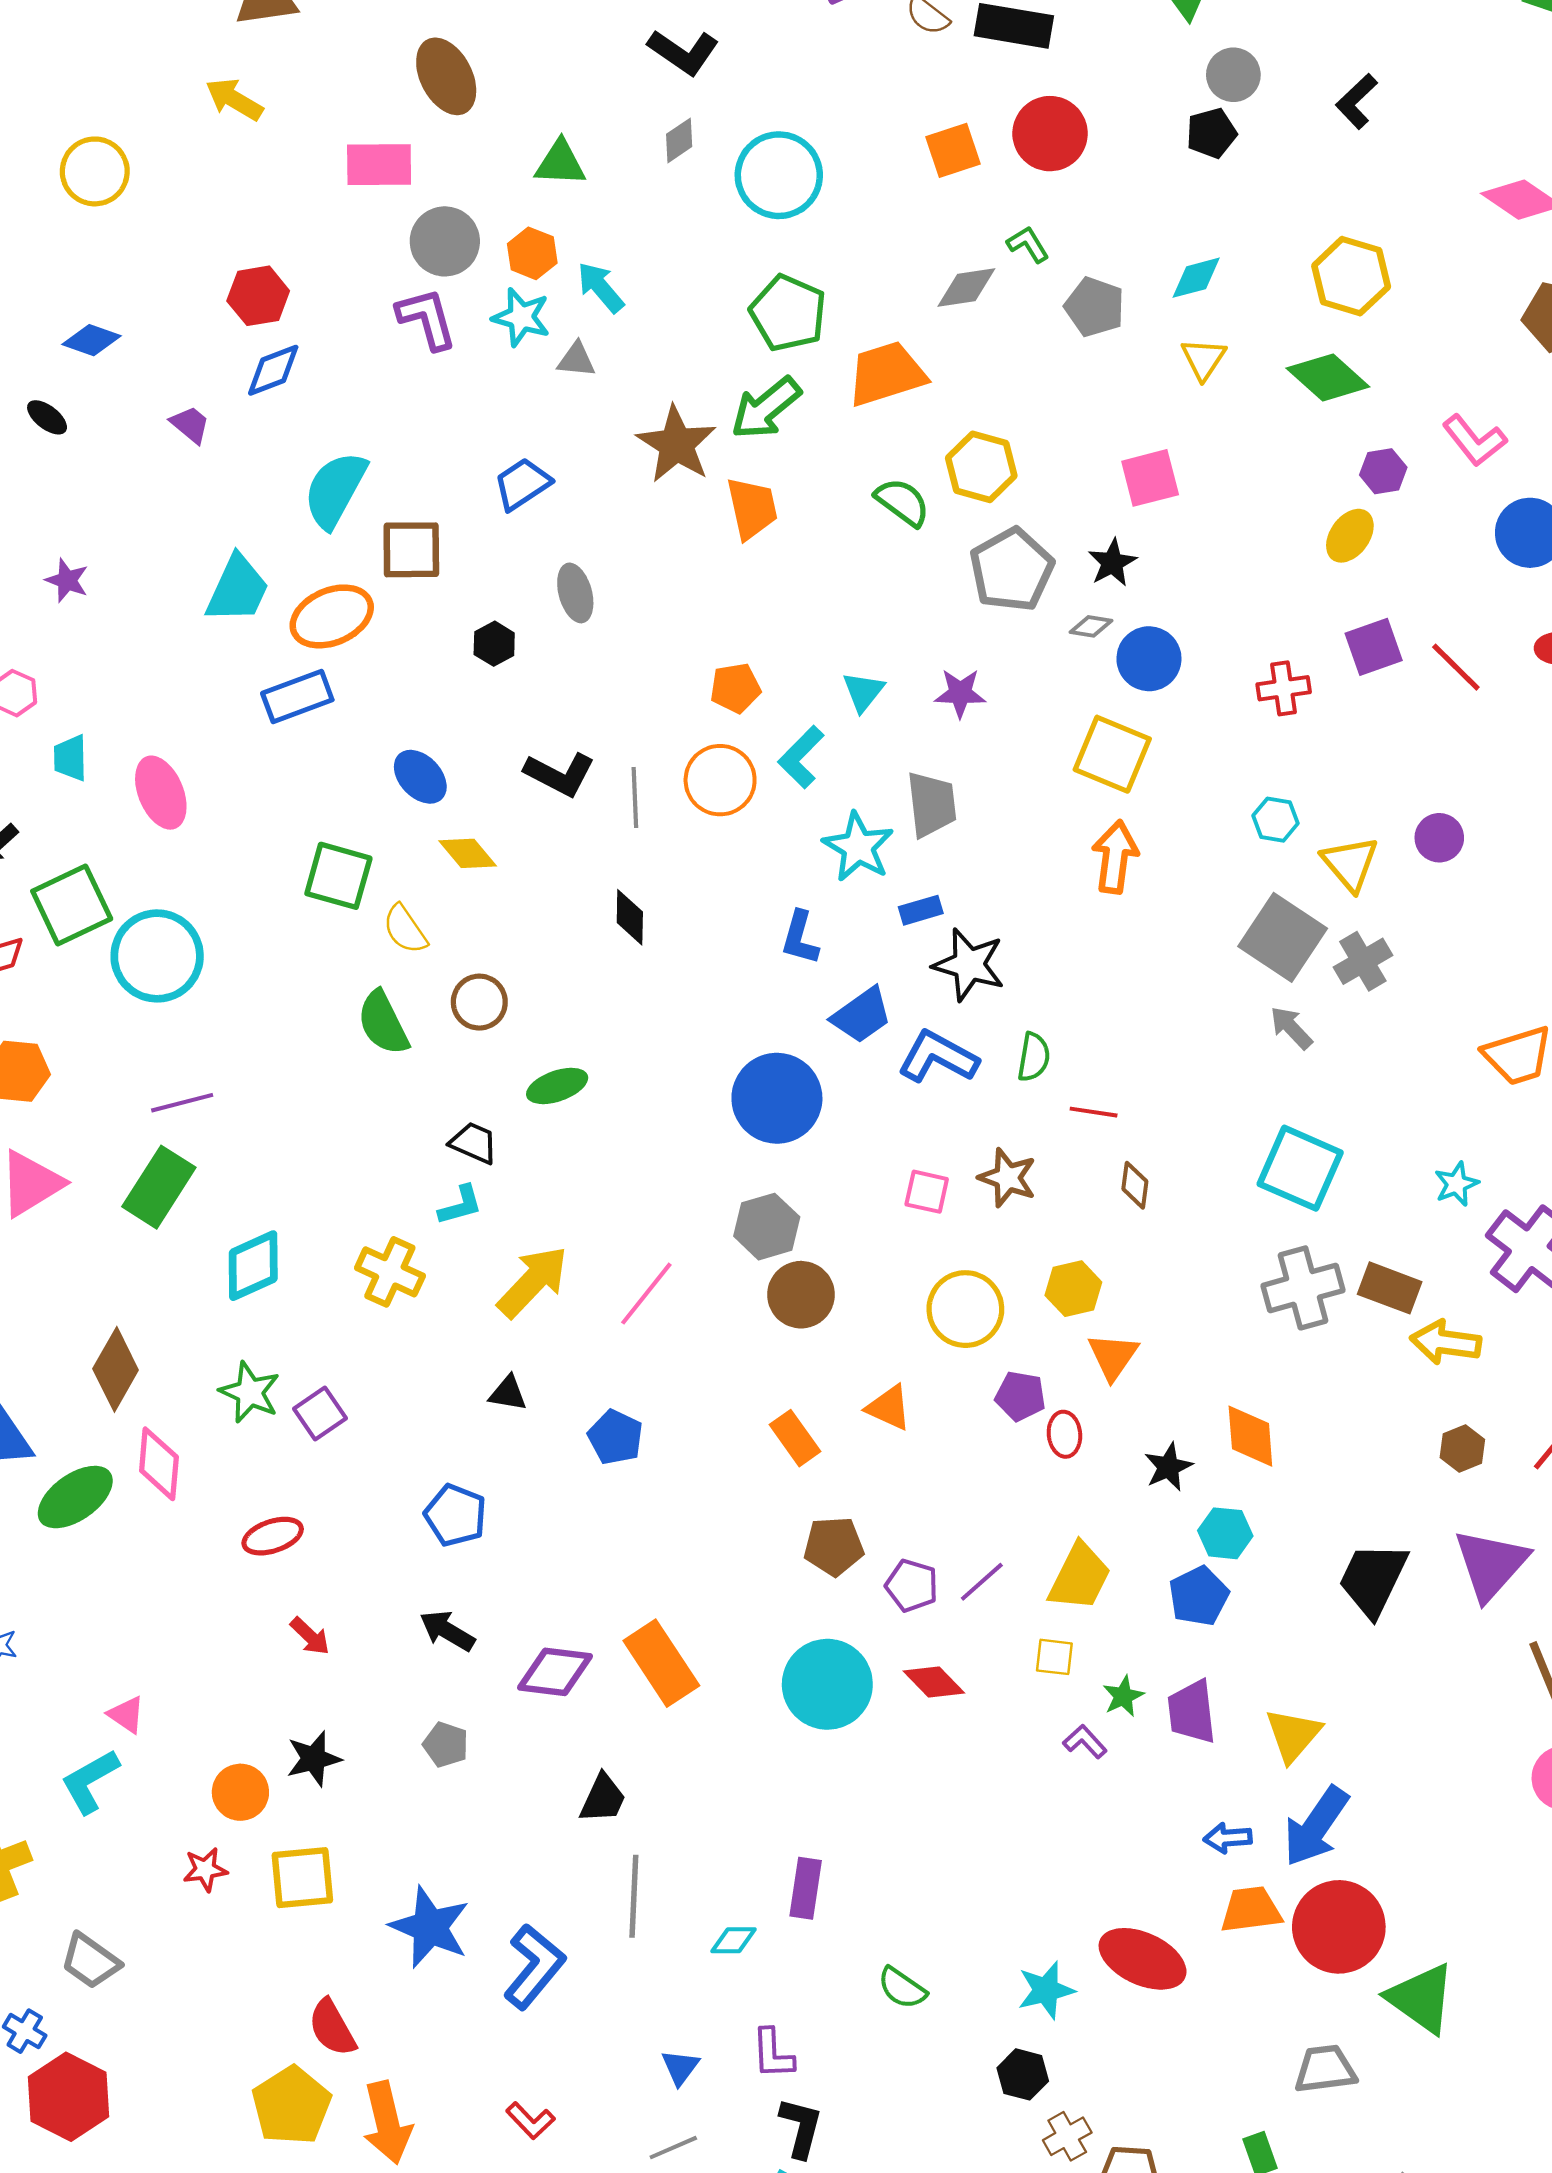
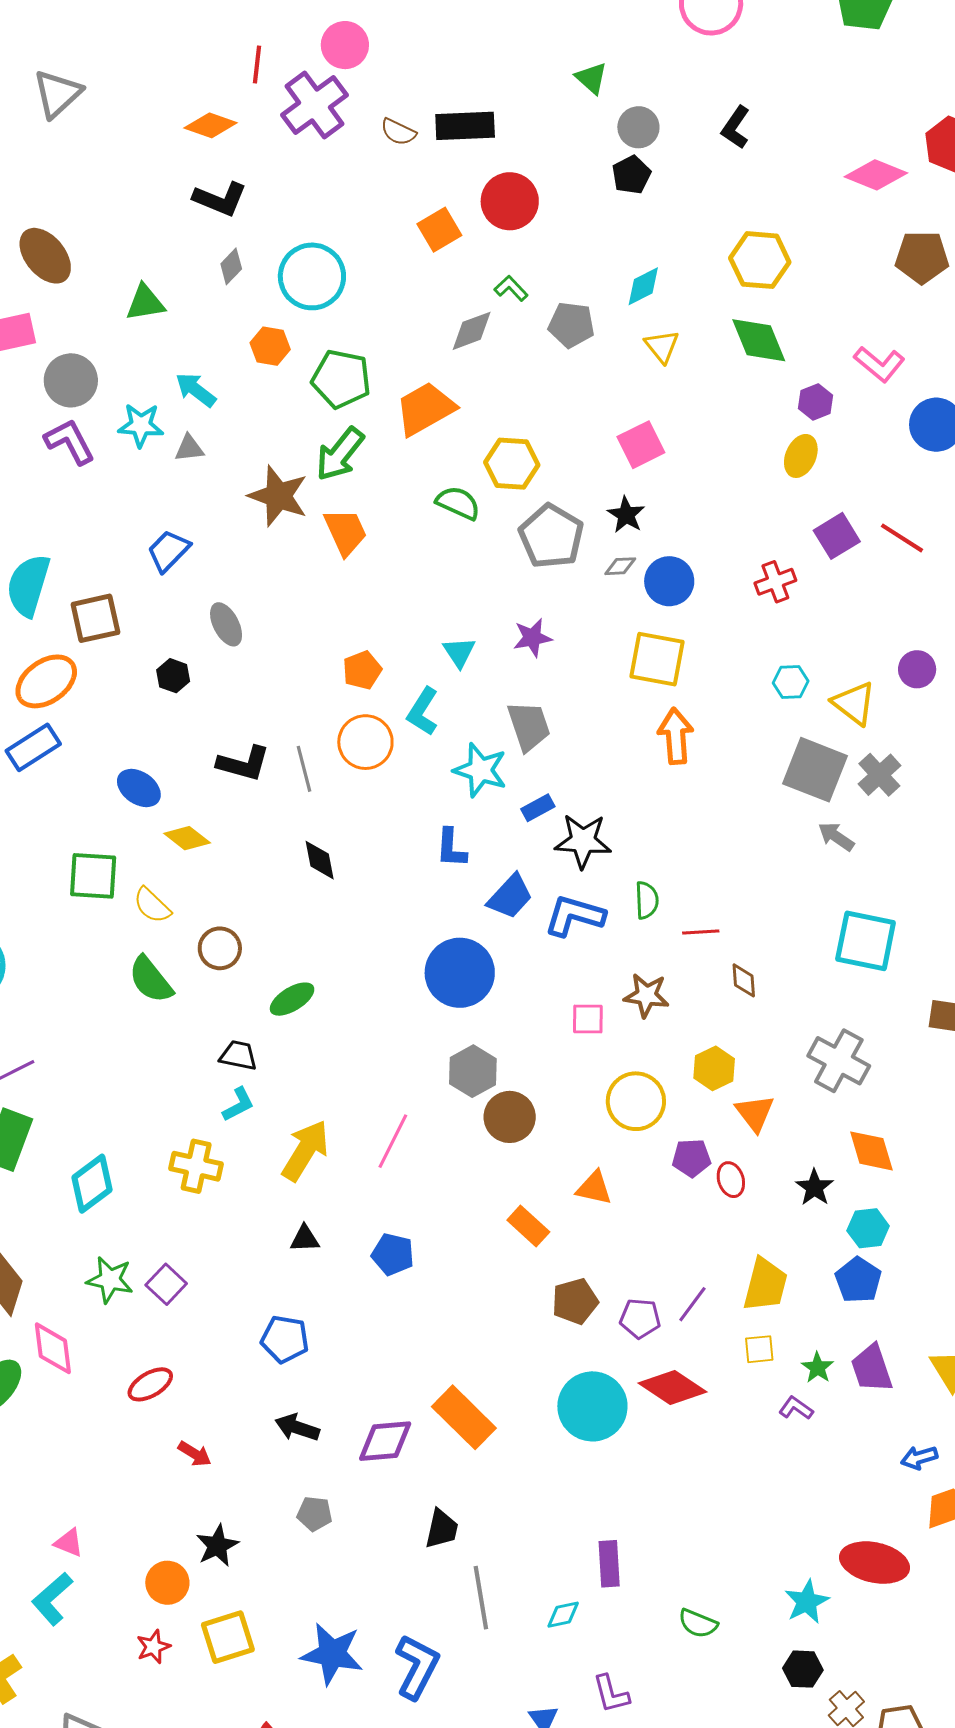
orange hexagon: (532, 253) -> (270, 346), moved
green diamond: (1328, 378) -> (759, 340), turned 38
gray cross: (1303, 1288) -> (839, 1061), moved, turned -34
red diamond: (934, 1682) -> (672, 1388), size x1.4

